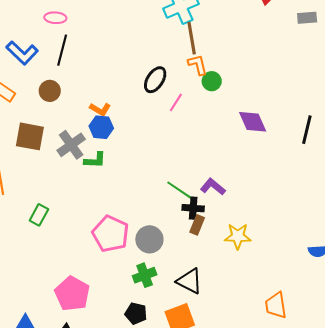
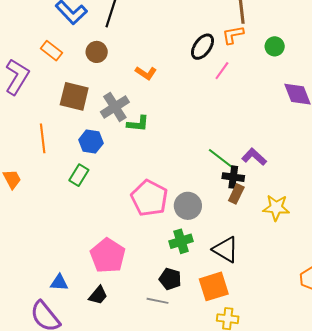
orange L-shape: (198, 65) -> (233, 35), moved, turned -90
green circle: (212, 81) -> (275, 46), moved
blue hexagon: (101, 127) -> (91, 141), moved

